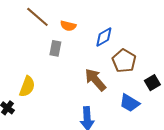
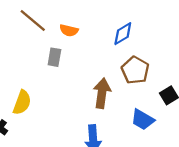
blue diamond: (104, 37) -> (123, 34), moved
brown arrow: (95, 80) -> (102, 93), turned 50

